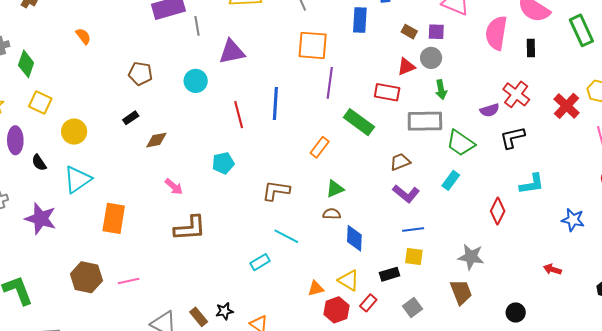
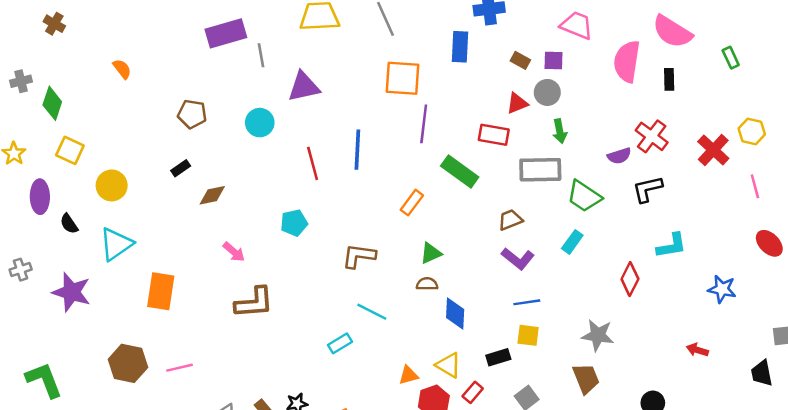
green rectangle: (581, 30) -> (731, 58), size x0.6

